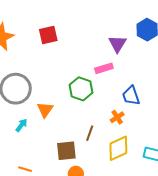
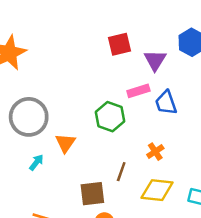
red square: (48, 35) -> (119, 44), moved
blue trapezoid: (131, 96) -> (166, 103), moved
yellow diamond: (118, 148) -> (157, 190), turned 32

